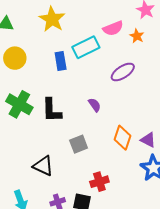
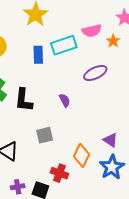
orange diamond: (123, 138) -> (82, 155), moved
red cross: (99, 182) -> (59, 173), turned 30

